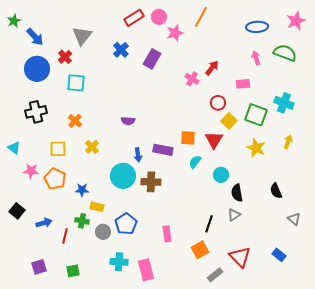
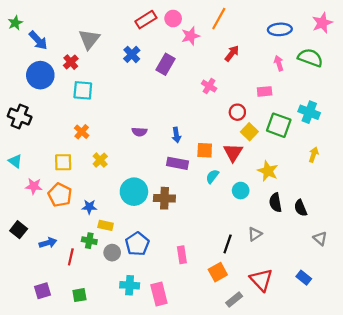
red arrow: (212, 68) -> (232, 53), moved
black cross: (36, 112) -> (20, 117), moved, turned 35
yellow star: (256, 148) -> (268, 171), moved
blue arrow: (138, 155) -> (176, 135), moved
black semicircle: (237, 193) -> (275, 203), moved

